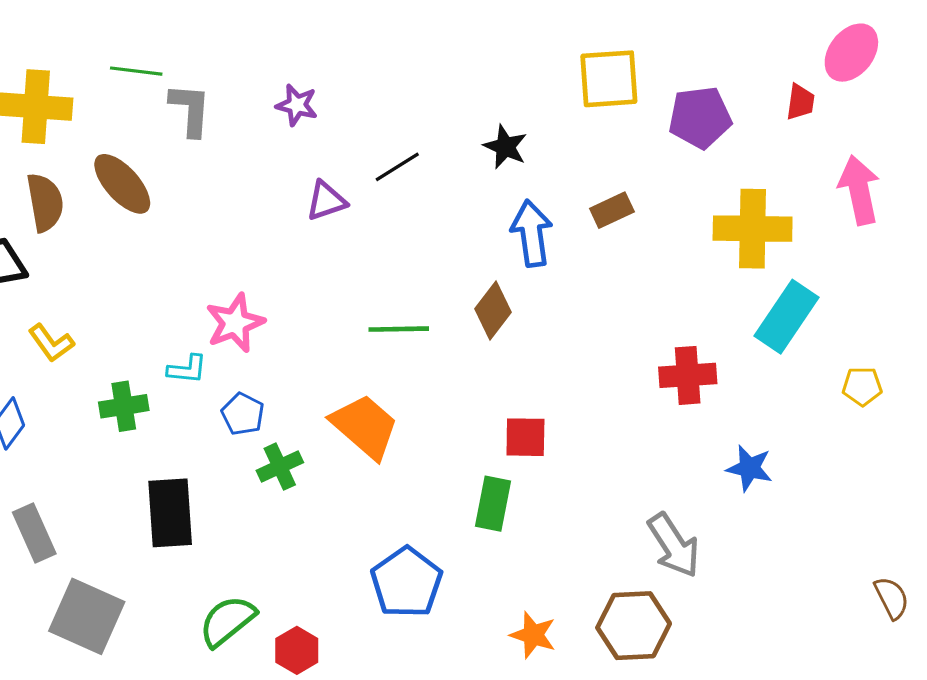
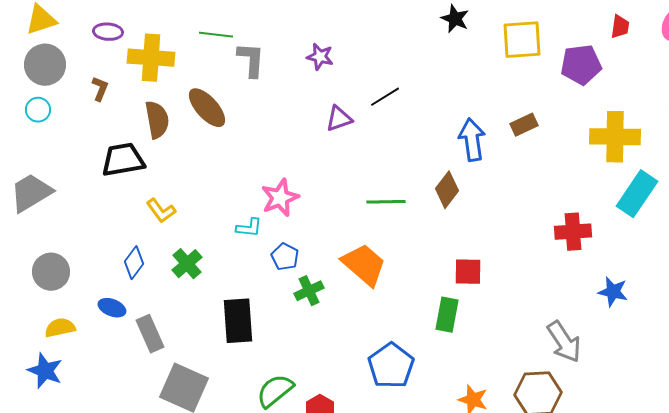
red trapezoid: (800, 102) -> (620, 27), moved
black star: (505, 147) -> (455, 19), moved
green cross: (124, 406) -> (187, 264), moved, turned -32

